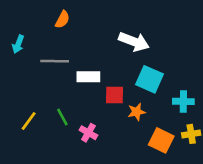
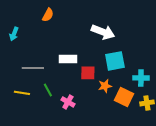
gray line: (55, 61) -> (33, 68), moved
cyan square: (150, 79) -> (115, 61), turned -35
yellow line: (29, 121) -> (22, 93), turned 63
orange square: (161, 140) -> (124, 97), moved

